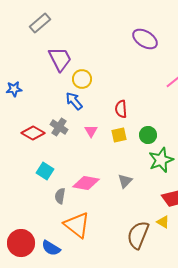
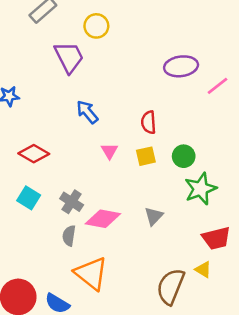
purple ellipse: (145, 39) -> (181, 66), moved, turned -40
yellow circle: (82, 79) -> (96, 26), moved
gray cross: (59, 127) -> (72, 202), moved
cyan square: (45, 171) -> (29, 198), moved

